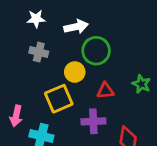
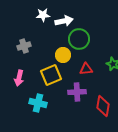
white star: (36, 19) -> (43, 15), moved
gray cross: (39, 52) -> (24, 46), moved, turned -32
pink arrow: (16, 116) -> (19, 78), moved

